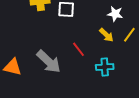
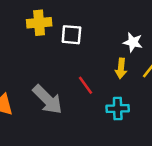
yellow arrow: (106, 35) -> (121, 68), turned 49

